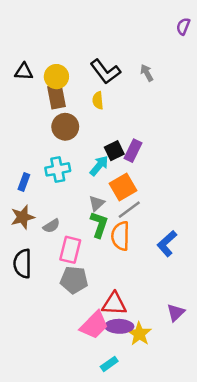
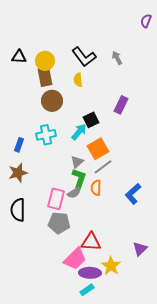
purple rectangle: (133, 151) -> (121, 105), moved
gray semicircle: (51, 226) -> (74, 193), moved
orange semicircle: (120, 236) -> (96, 188), size x0.7
purple ellipse: (119, 326) -> (90, 273), moved

